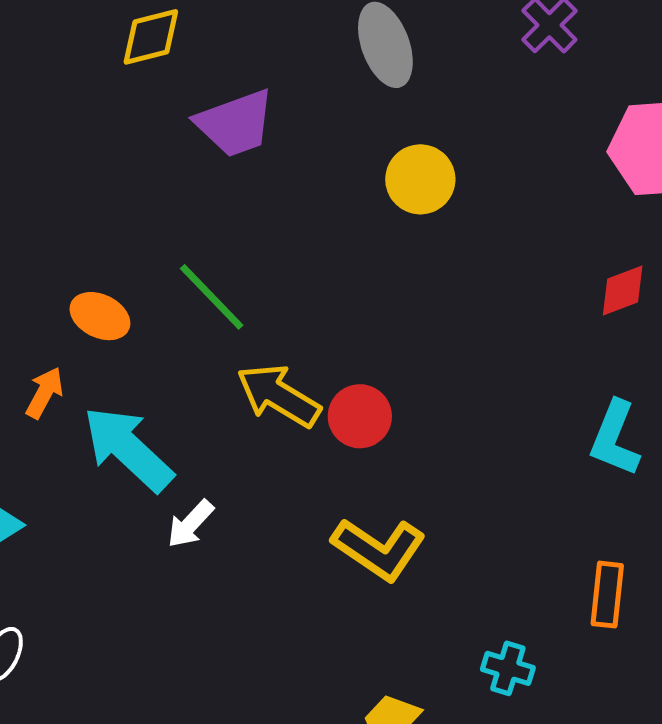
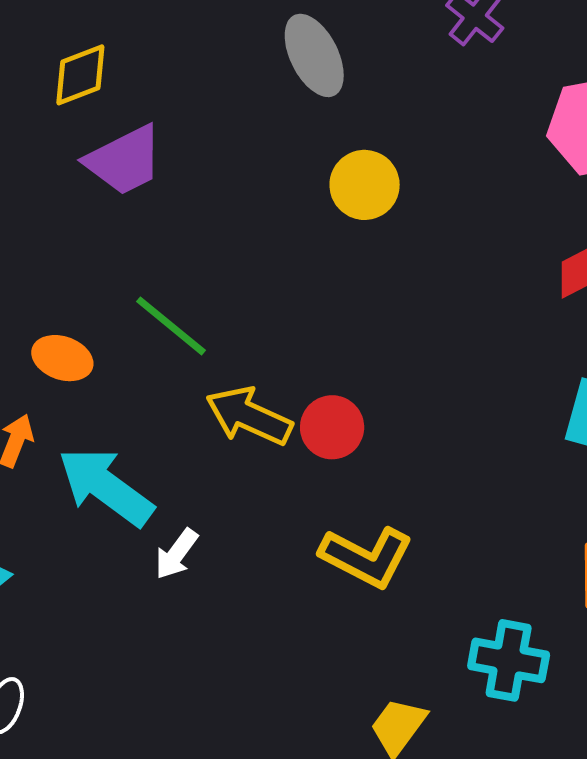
purple trapezoid: (235, 123) -> (124, 160), moved
cyan cross: (508, 668) -> (509, 660), size x1.5

